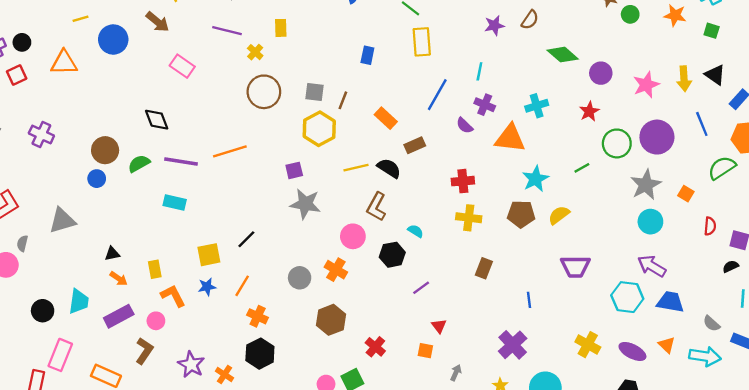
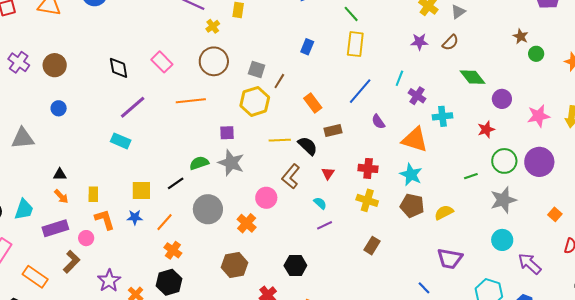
pink rectangle: (182, 66) -> (162, 62), moved
purple cross: (485, 105) -> (417, 96), moved
brown circle: (105, 150) -> (55, 65), moved
orange line: (230, 151) -> (191, 101), moved
purple line: (181, 162) -> (133, 107), turned -60
green semicircle: (139, 164) -> (199, 163), moved
cyan star: (535, 179) -> (411, 175), moved, turned -30
gray star: (646, 185) -> (503, 200), moved
cyan circle: (650, 222) -> (502, 240), moved
black hexagon: (392, 255) -> (295, 266), moved
purple arrow: (652, 266) -> (530, 264), moved
gray circle: (300, 278) -> (208, 209), moved, size x1.5
purple line: (421, 288) -> (325, 225), moved
blue line: (529, 300) -> (424, 288), moved, turned -48
red triangle: (439, 326) -> (328, 173), moved

